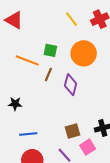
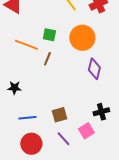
purple diamond: (71, 85) -> (94, 69), moved
brown square: (73, 131) -> (59, 115), moved

